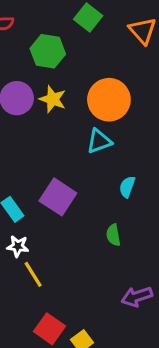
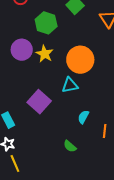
purple square: (58, 197) -> (39, 102), moved
green semicircle: (113, 235) -> (70, 146), turned -48

